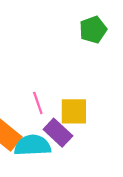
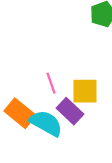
cyan semicircle: (32, 145) -> (46, 123), turned 32

